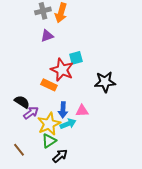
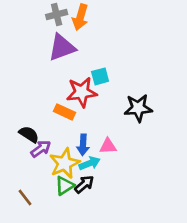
purple triangle: (47, 36) -> (62, 47), size x1.6
red star: (62, 70) -> (82, 92), turned -30
black arrow: (60, 156) -> (84, 184), moved

